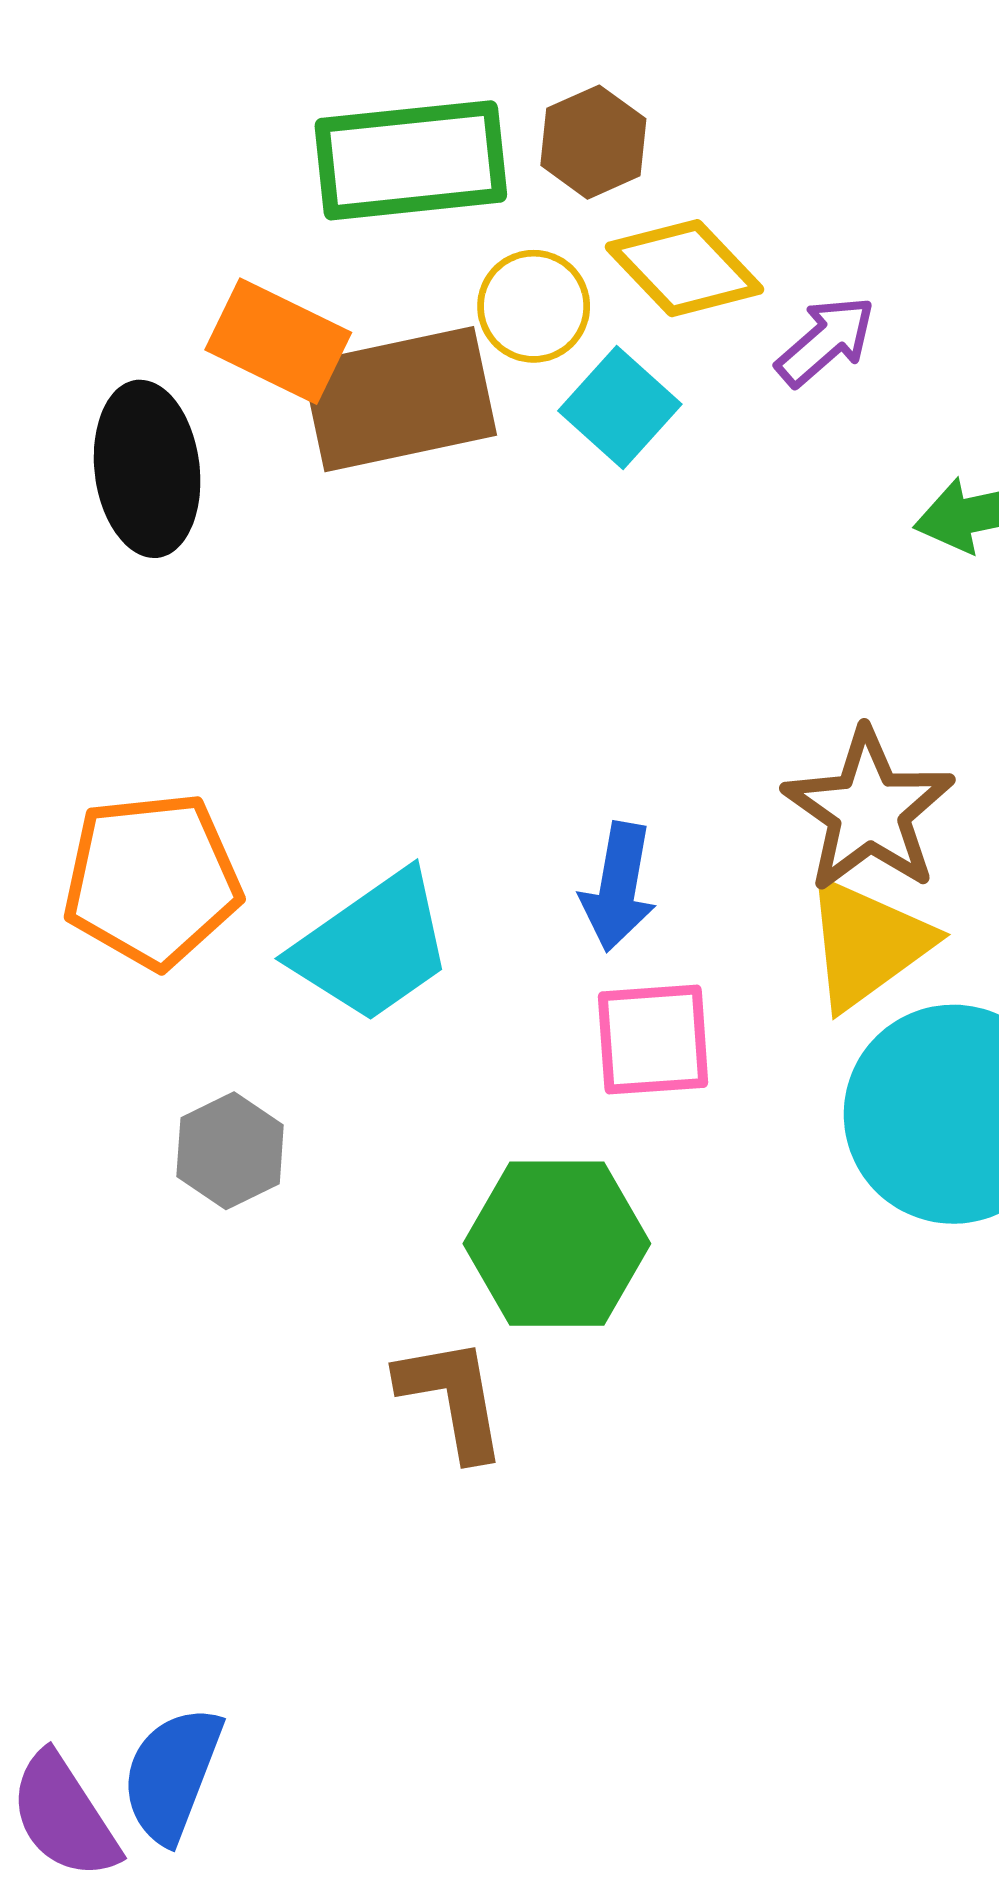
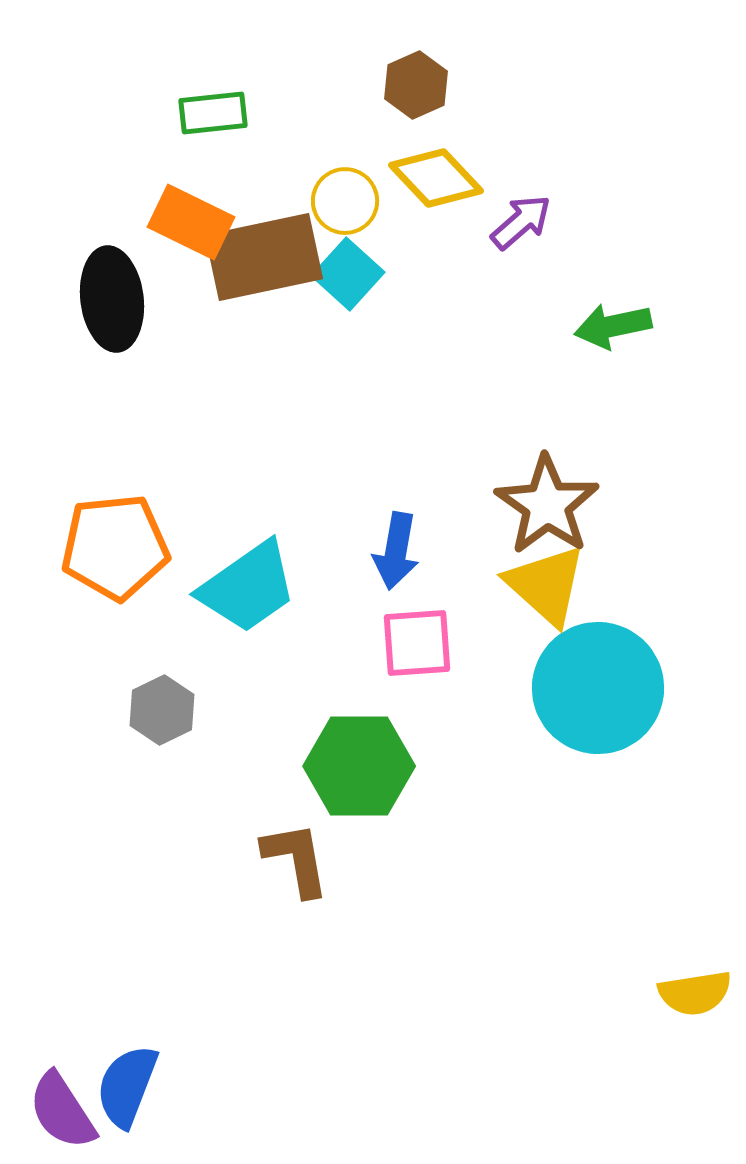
brown hexagon: (593, 142) -> (416, 85), moved
green rectangle: (411, 160) -> (213, 113), moved, size x0.6
cyan square: (620, 407) -> (348, 274), moved
yellow triangle: (867, 943) -> (546, 585), turned -42

